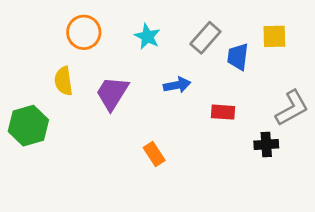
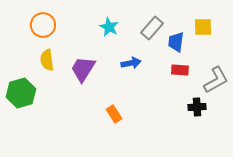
orange circle: (84, 32) -> (43, 25), moved
red rectangle: (223, 112) -> (180, 70), moved

